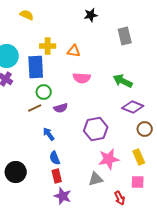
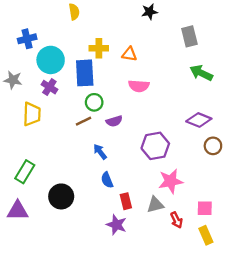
yellow semicircle: (27, 15) -> (74, 12), turned 56
green arrow: (123, 81) -> (201, 73), moved
yellow rectangle: (139, 157) -> (206, 235), moved
red rectangle: (57, 176) -> (126, 201), moved
red arrow: (120, 198) -> (176, 220), moved

